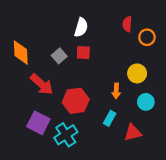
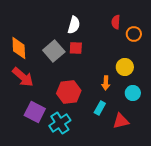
gray square: (59, 56) -> (54, 51), size x1.5
red arrow: (42, 84) -> (23, 77), moved

